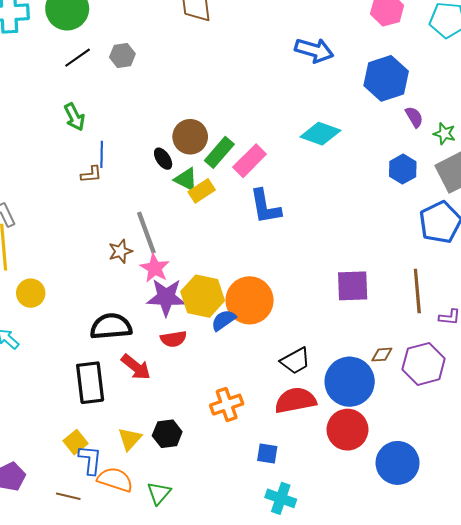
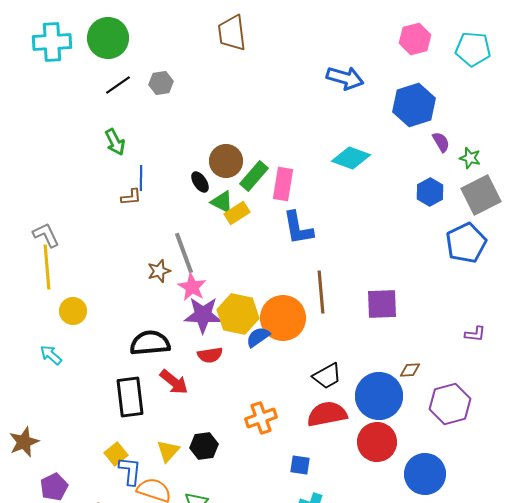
pink rectangle: (250, 161) -> (283, 184), turned -36
brown line: (417, 291) -> (321, 292), moved
purple hexagon: (424, 364) -> (450, 404), moved

